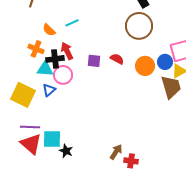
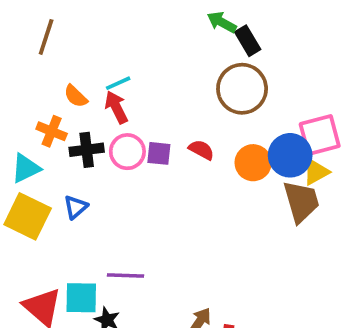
red arrow: (67, 51) -> (116, 107), moved
blue circle: (165, 62) -> (290, 155), size x1.5
cyan triangle: (45, 69) -> (26, 168), moved, turned -30
pink circle: (63, 75) -> (127, 152), moved
purple line: (30, 127) -> (126, 275), moved

